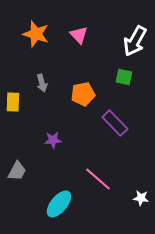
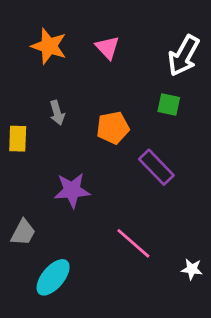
purple star: (53, 140) -> (72, 190), size x1.5
cyan ellipse: (59, 204) -> (53, 277), moved

